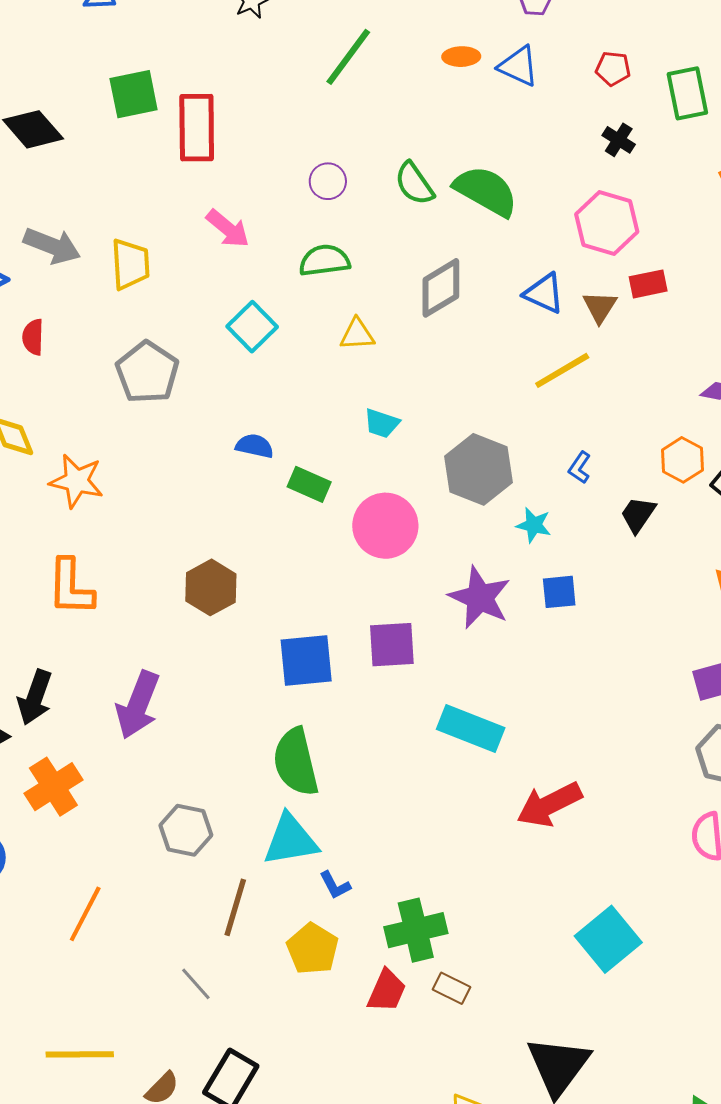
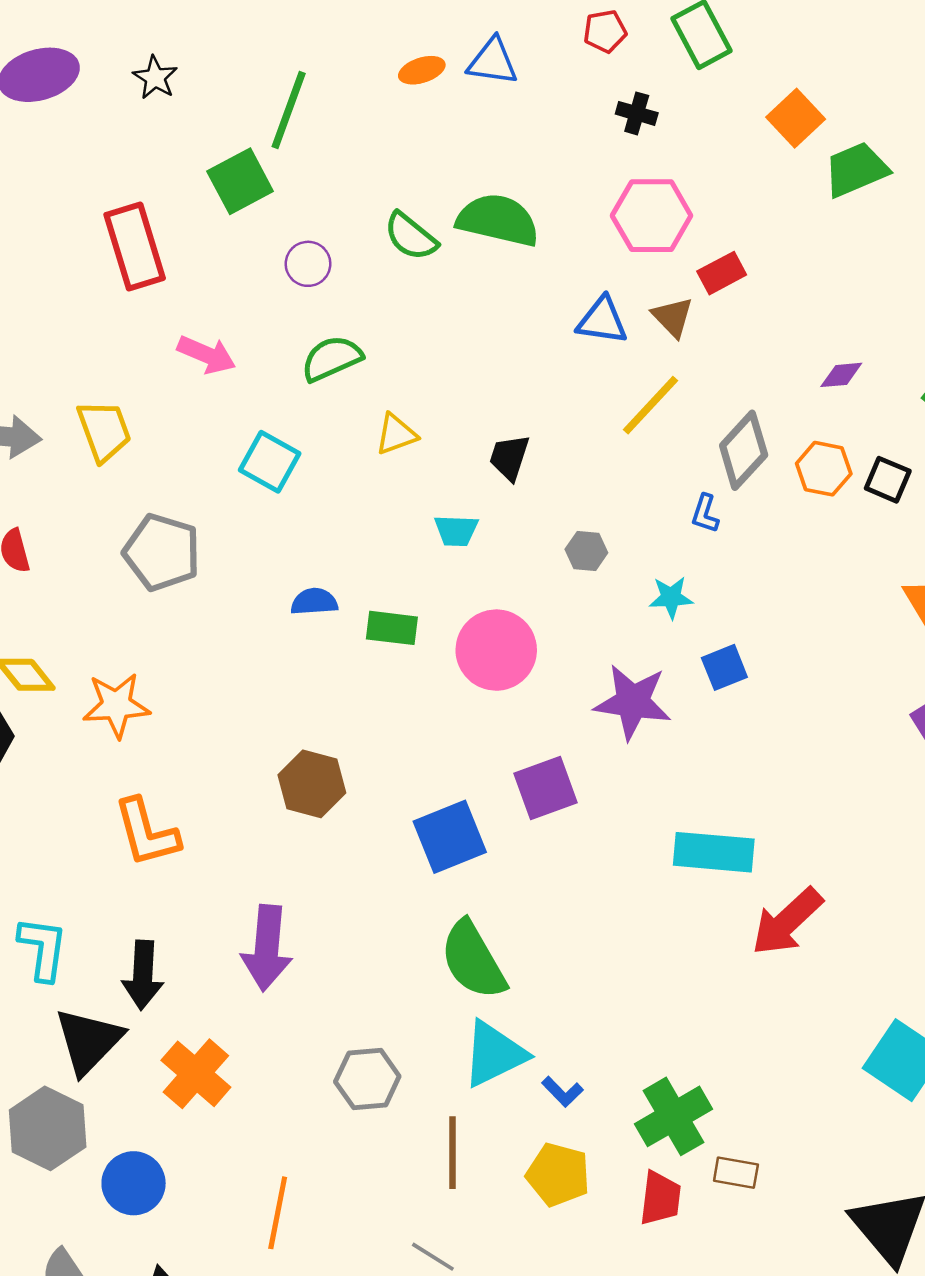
green square: (134, 94) -> (240, 181), moved
gray diamond: (441, 288) -> (744, 450), moved
gray hexagon: (479, 469) -> (586, 551), size x0.5
black trapezoid: (638, 515) -> (509, 457), moved
cyan rectangle: (471, 729) -> (714, 852), moved

